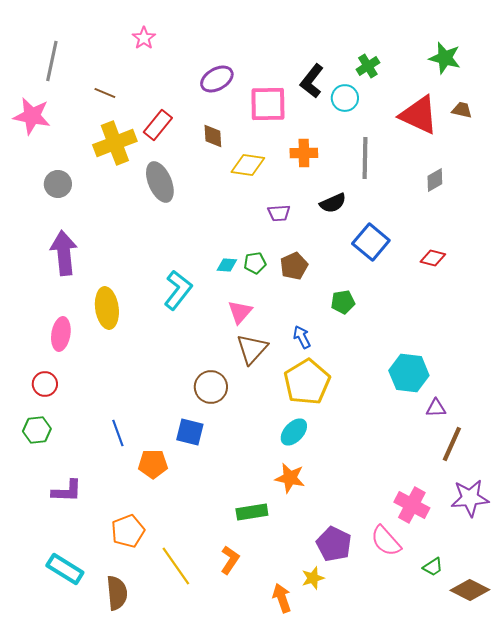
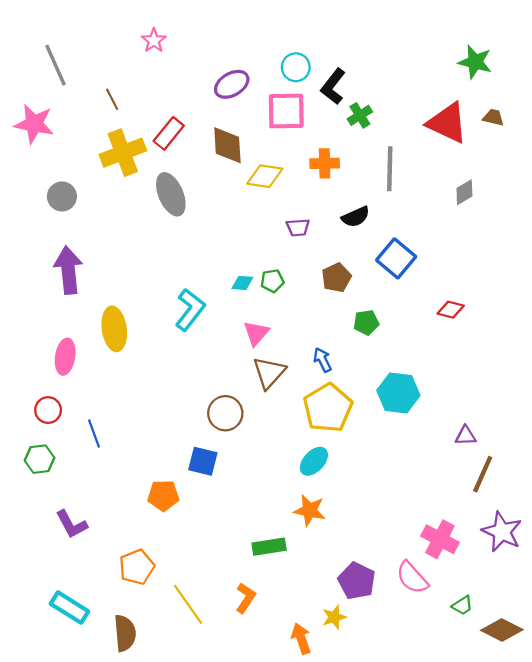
gray line: (52, 61) -> (56, 65), turned -36
green cross: (368, 66) -> (360, 115), moved
brown line: (105, 93) -> (112, 99), turned 40
cyan circle: (345, 98) -> (296, 67), moved
brown diamond: (213, 136) -> (227, 145), size x1.5
red diamond: (433, 258) -> (451, 310), moved
brown pentagon: (294, 266) -> (336, 278), moved
cyan hexagon: (409, 373) -> (398, 393), moved
blue line: (118, 433) -> (94, 434), moved
purple L-shape: (67, 491) -> (72, 524), turned 60
purple star: (470, 498) -> (502, 532), turned 30

